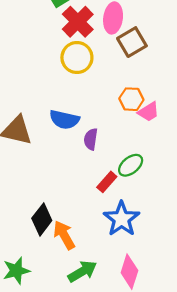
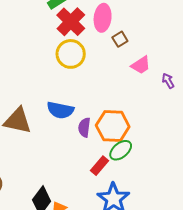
brown square: (132, 42) -> (120, 39), size x0.6
orange hexagon: (131, 99) -> (113, 126), moved, size x1.5
pink trapezoid: (149, 112) -> (141, 65), moved

